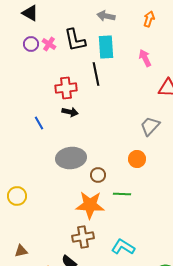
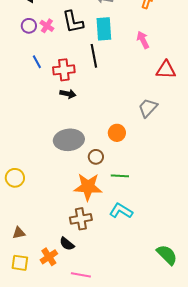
blue line: (39, 123) -> (37, 62), moved
orange circle: (137, 159) -> (117, 133), moved
cyan L-shape: (123, 247) -> (121, 211), moved

